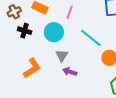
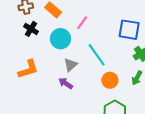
gray triangle: (62, 55) -> (71, 65), moved

